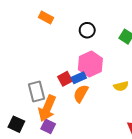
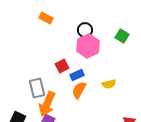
pink hexagon: (90, 64) -> (88, 46), moved
red square: (65, 79) -> (62, 66), moved
yellow semicircle: (121, 86) -> (109, 84), moved

